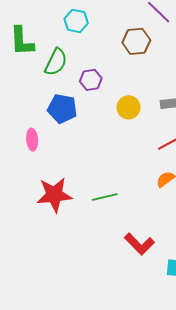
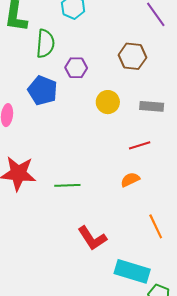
brown hexagon: (136, 41) -> (132, 56), moved
green semicircle: (56, 62) -> (45, 44), turned -32

